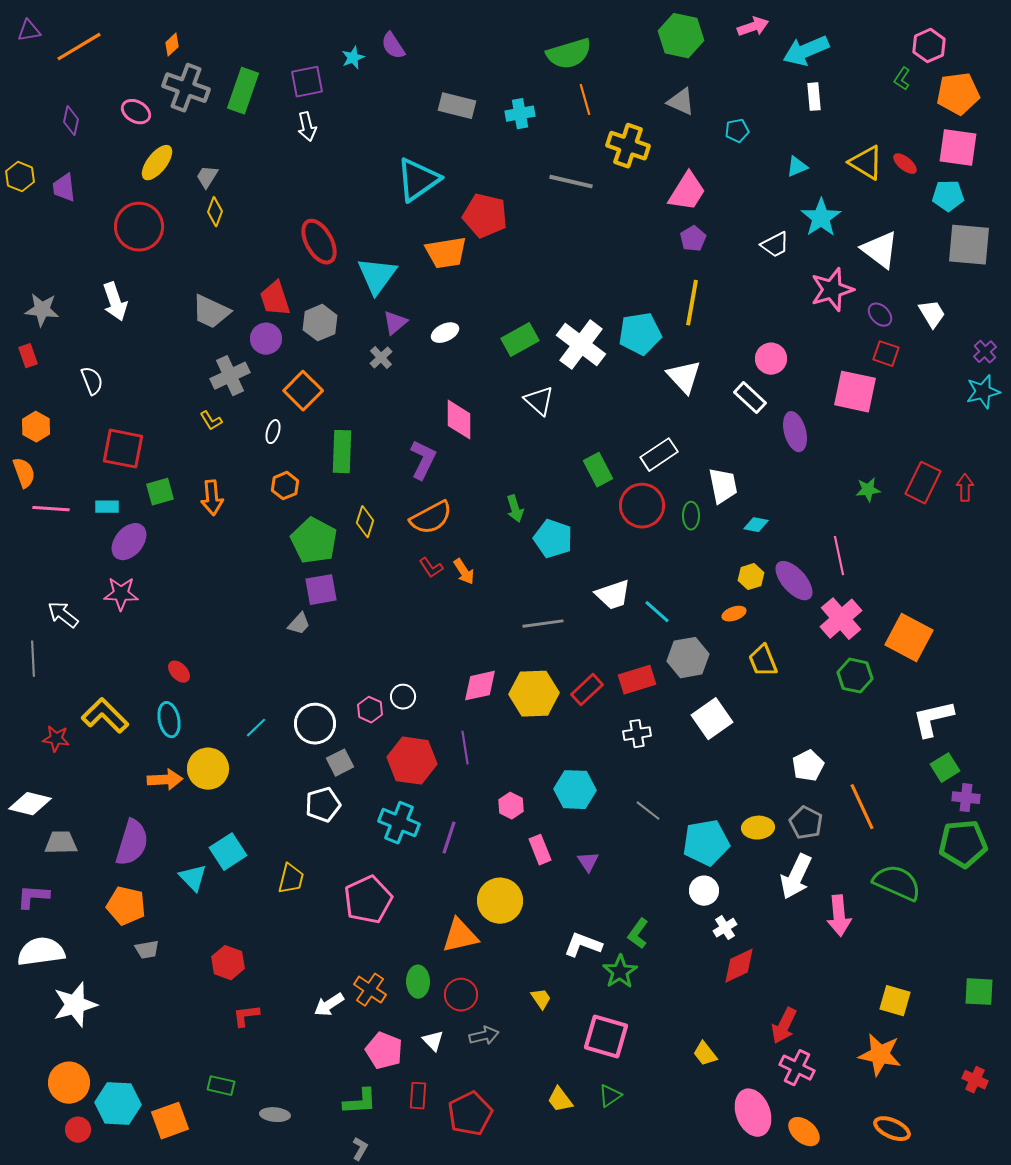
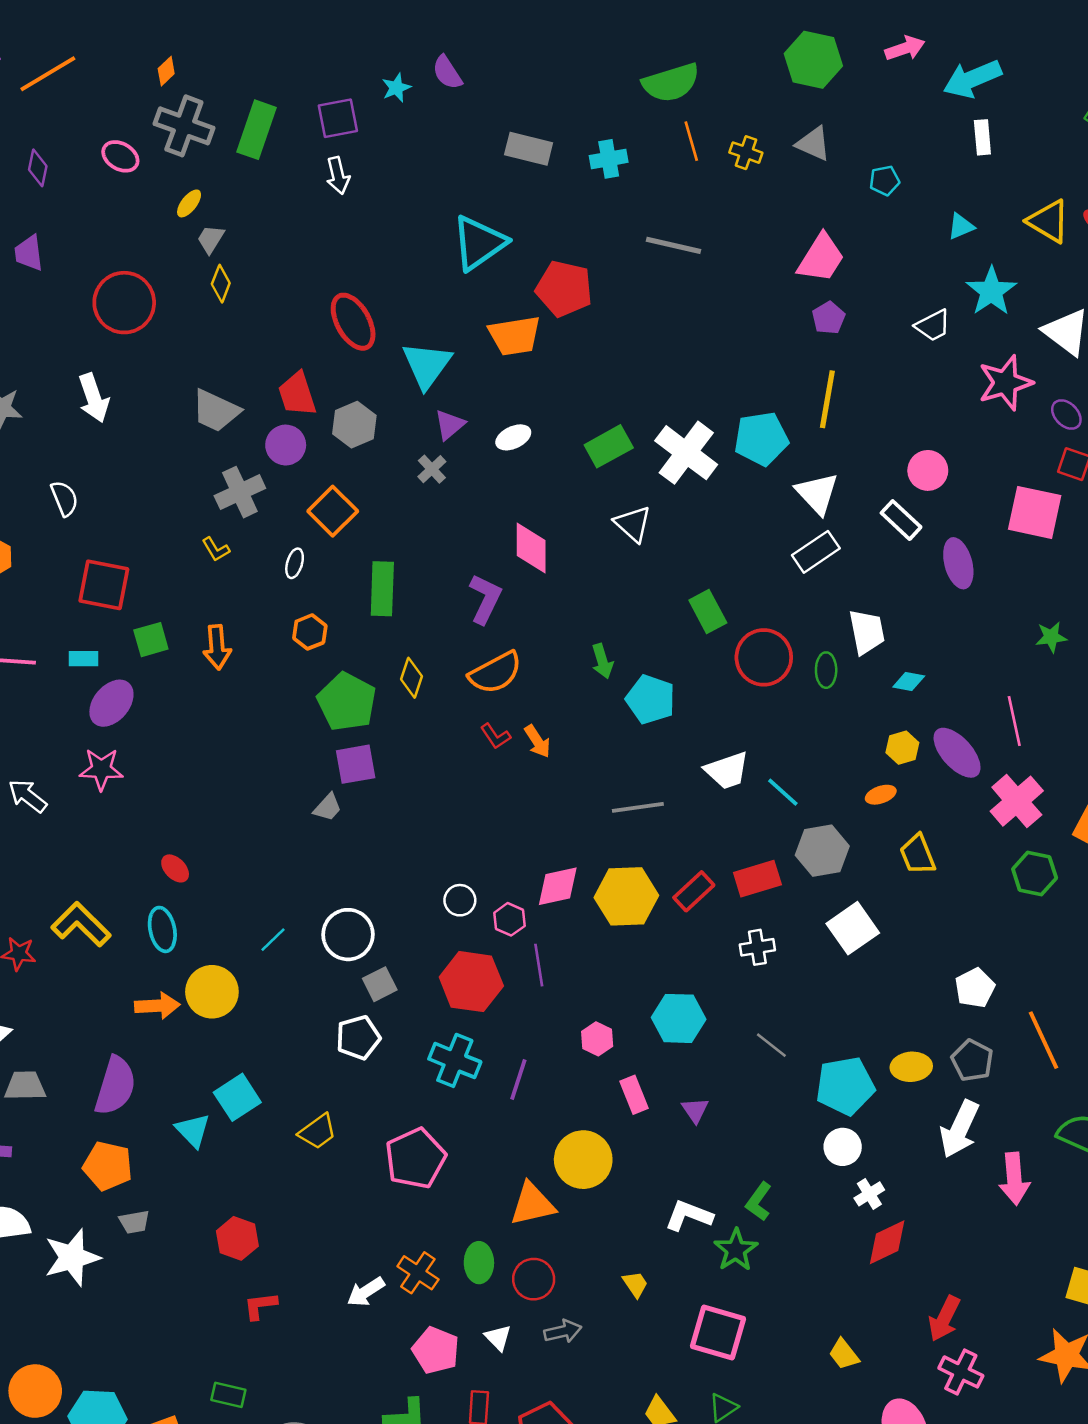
yellow cross: (628, 146) -> (746, 153), moved, size x0.6
yellow ellipse: (157, 163) -> (189, 203), moved, size x0.6
white rectangle: (659, 455) -> (816, 552), moved
pink hexagon: (370, 710) -> (509, 919), moved
yellow trapezoid: (291, 879) -> (317, 1132), turned 40
white star: (75, 1005) -> (72, 1258), moved

